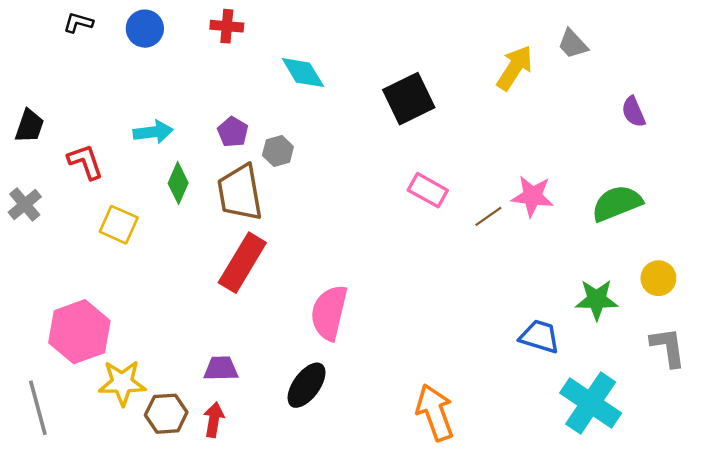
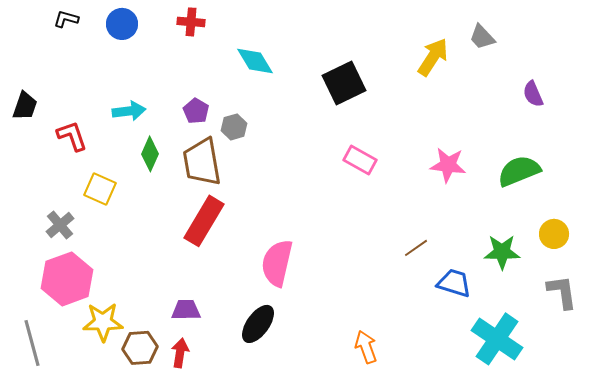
gray cross: (25, 204) -> (60, 225), moved
brown line: (488, 216) -> (416, 248), moved
orange arrow: (435, 413) -> (366, 347), size x0.7

